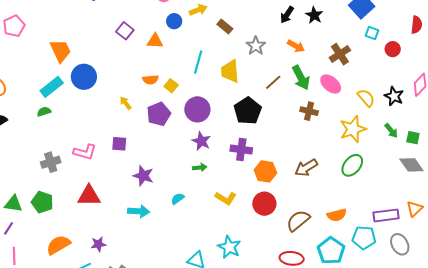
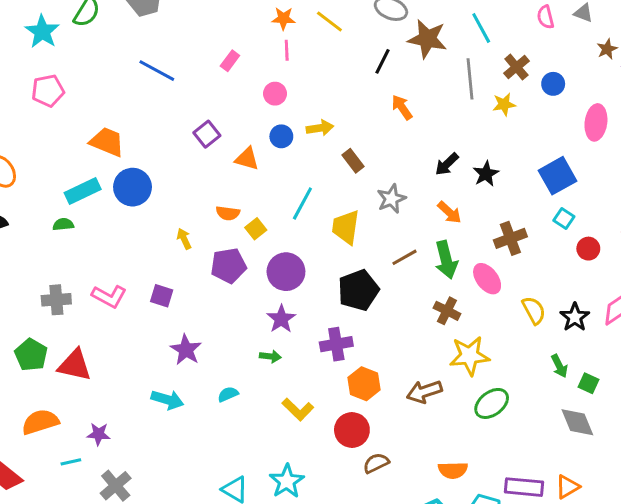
orange trapezoid: (60, 51) -> (107, 142), turned -55
yellow star: (353, 129) -> (469, 356), moved
purple cross: (241, 150) -> (336, 344), turned -30
red triangle: (89, 196) -> (75, 365), moved
brown semicircle: (298, 221) -> (376, 463), moved, size x0.7

